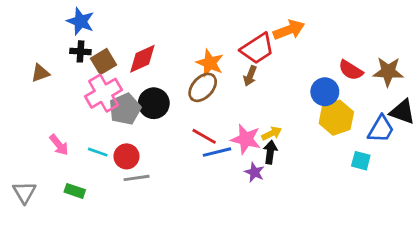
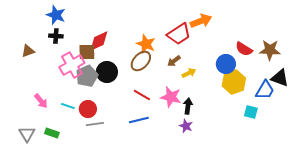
brown square: (103, 62) -> (87, 52), moved, turned 30
brown arrow: (250, 76) -> (174, 61), moved, turned 32
yellow arrow: (272, 133) -> (189, 73), moved
blue line: (217, 152) -> (139, 120), moved
purple star: (254, 172) -> (186, 126), moved
gray triangle: (24, 192) -> (27, 134), moved

